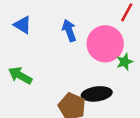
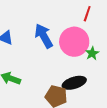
blue arrow: (69, 30) -> (44, 36), size x1.4

